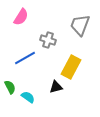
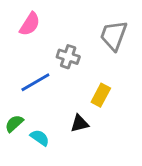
yellow rectangle: (71, 67) -> (101, 95), size x0.7
green semicircle: (10, 87) -> (14, 123), turned -104

